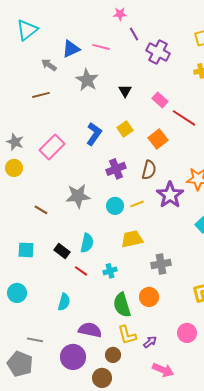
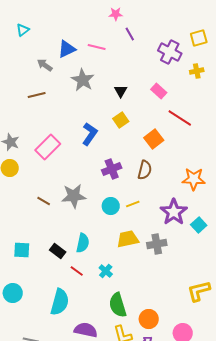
cyan triangle: (27, 30) -> (23, 30), size x0.6
purple cross: (158, 52) -> (170, 52), moved
pink rectangle: (160, 100) -> (159, 91), moved
yellow square: (125, 129) -> (121, 120), moved
purple star: (170, 195) -> (174, 212), moved
brown line: (41, 210) -> (44, 201), moved
gray cross: (161, 264) -> (157, 244), moved
cyan cross: (110, 271) -> (106, 271), turned -32
orange circle: (149, 297) -> (149, 319), moved
cyan semicircle: (64, 302) -> (60, 302), size x1.5

